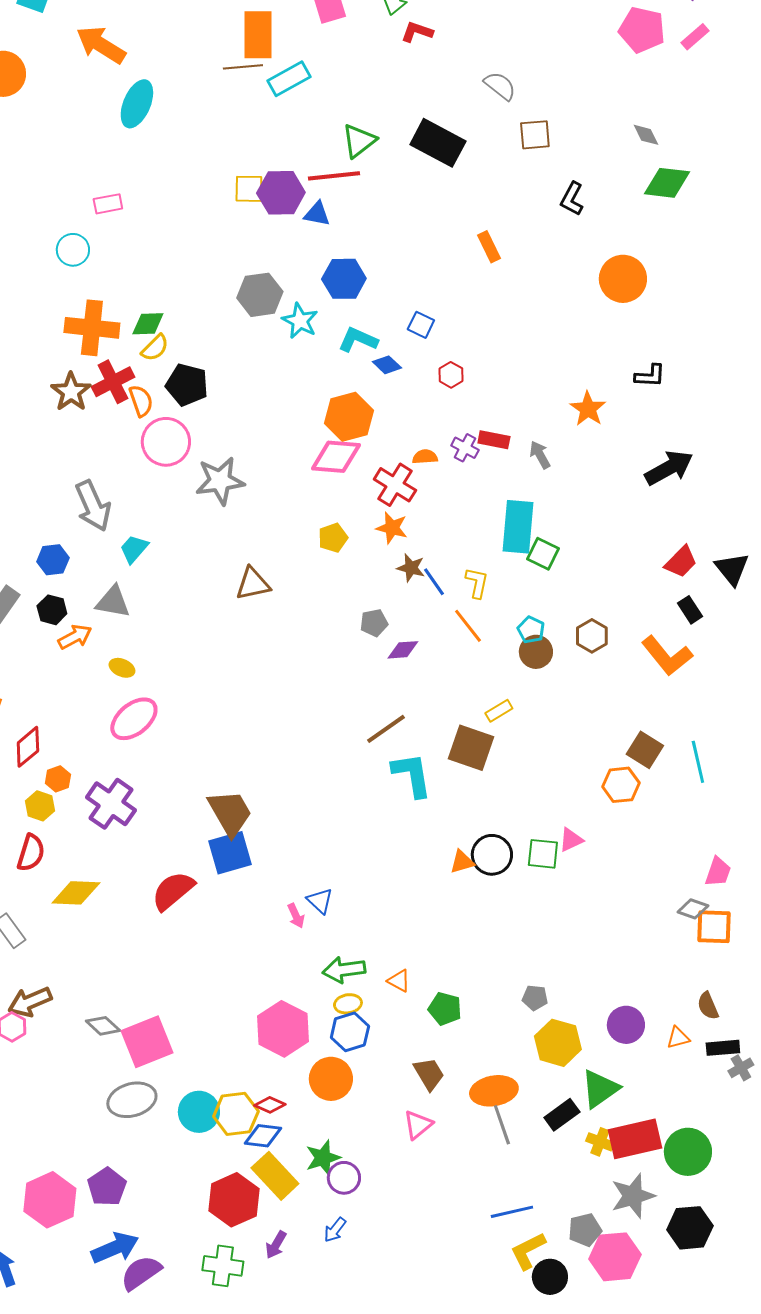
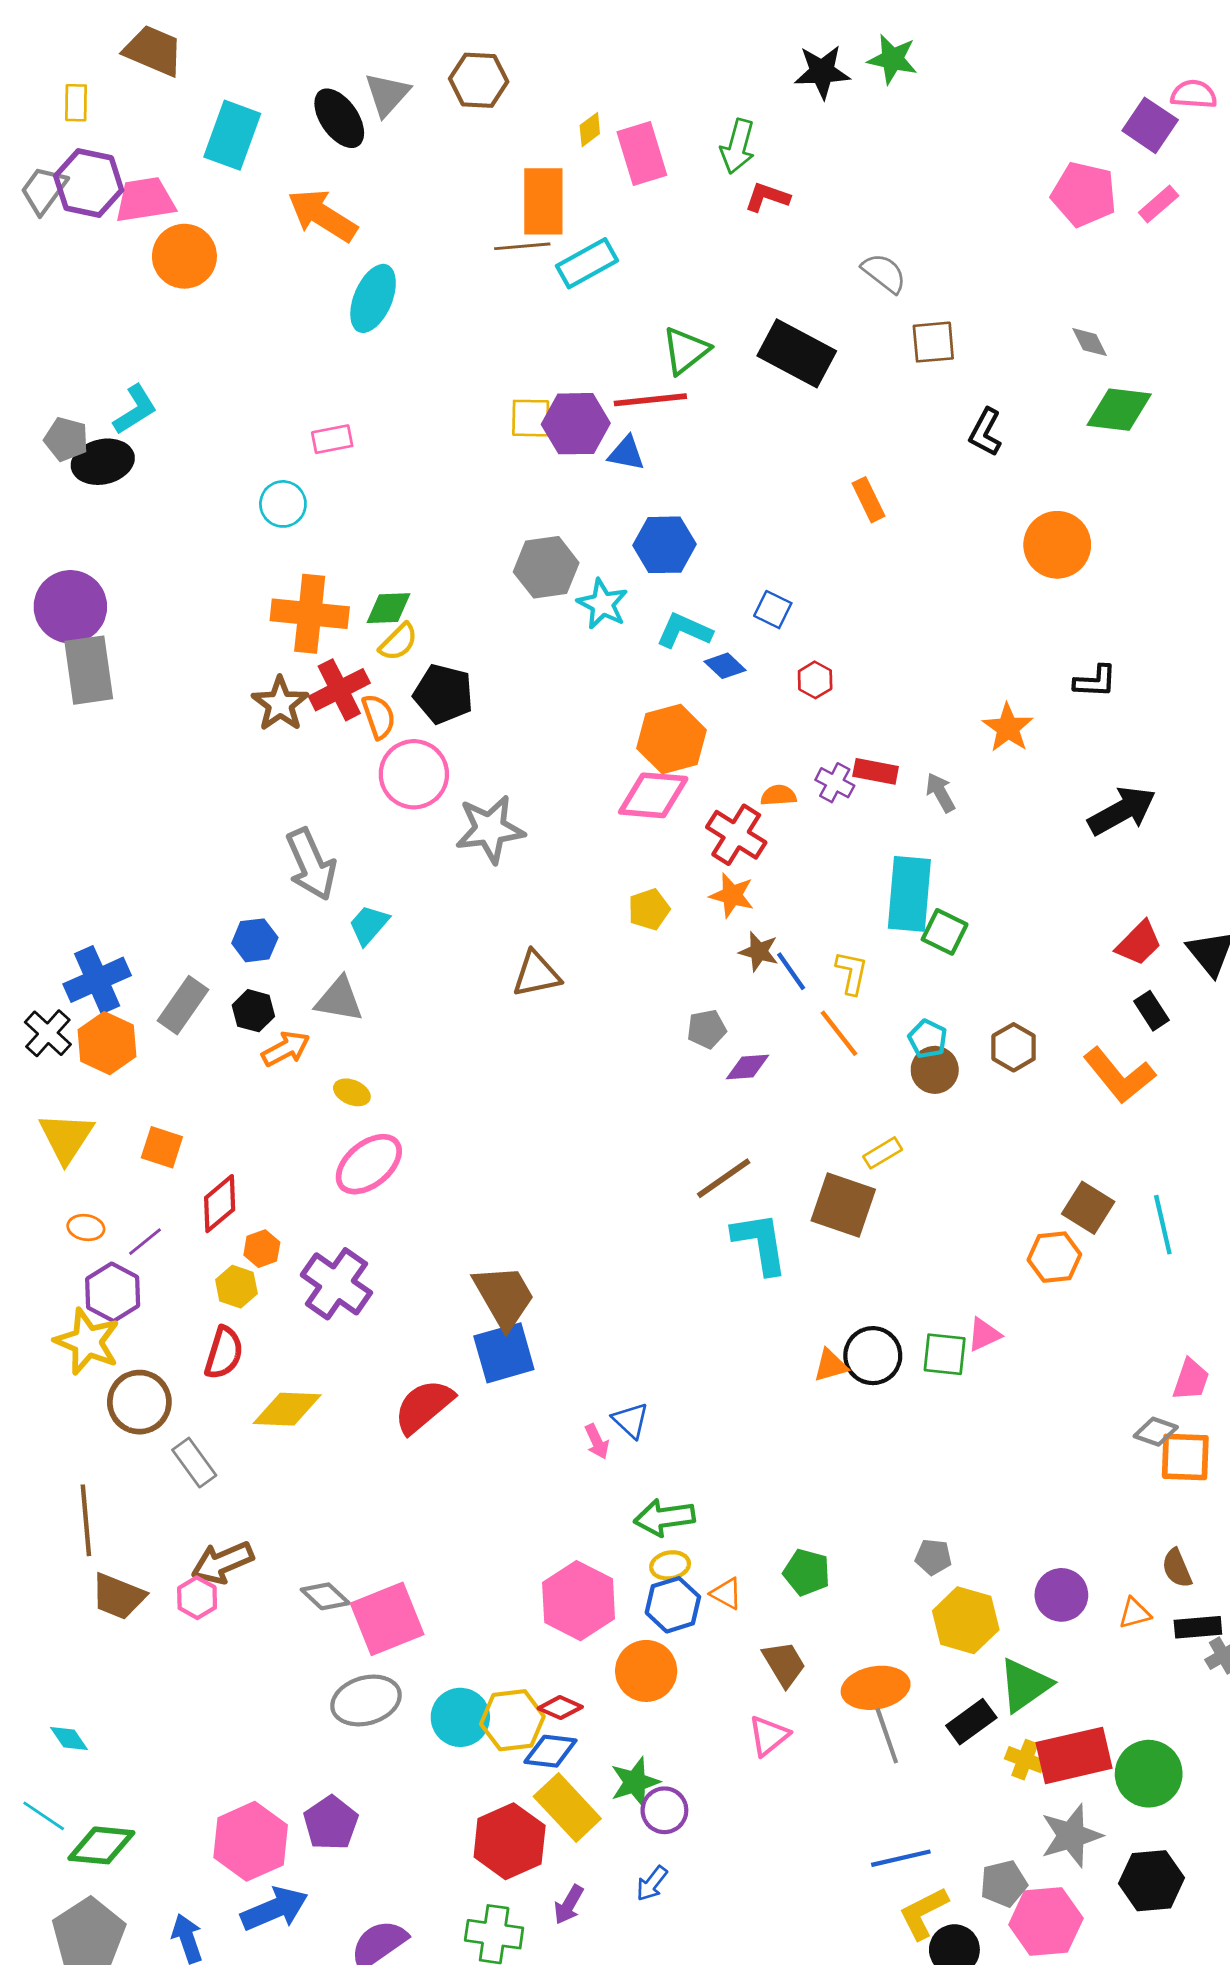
orange triangle: (399, 981) -> (726, 1594), moved
blue arrow: (115, 1248) -> (275, 1909), moved

